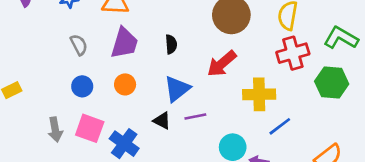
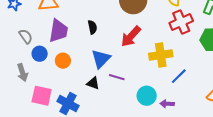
blue circle: (82, 86) -> (40, 54), moved
purple line: (195, 117) -> (117, 77), turned 35
gray arrow: (55, 130) -> (22, 73), moved

